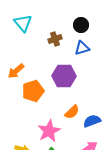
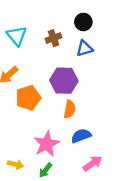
cyan triangle: (23, 23) -> (17, 36), moved
orange semicircle: (72, 112) -> (70, 109), moved, turned -35
blue semicircle: (92, 121) -> (81, 136), moved

